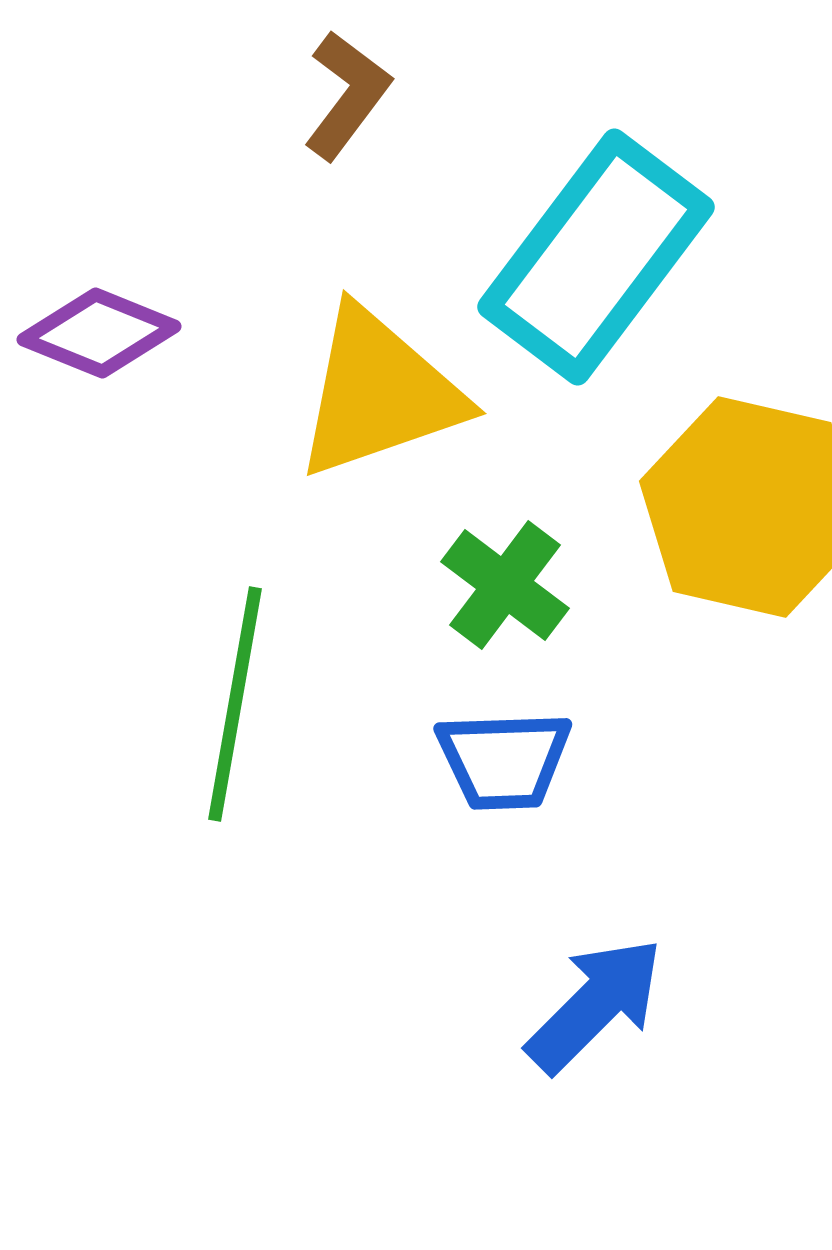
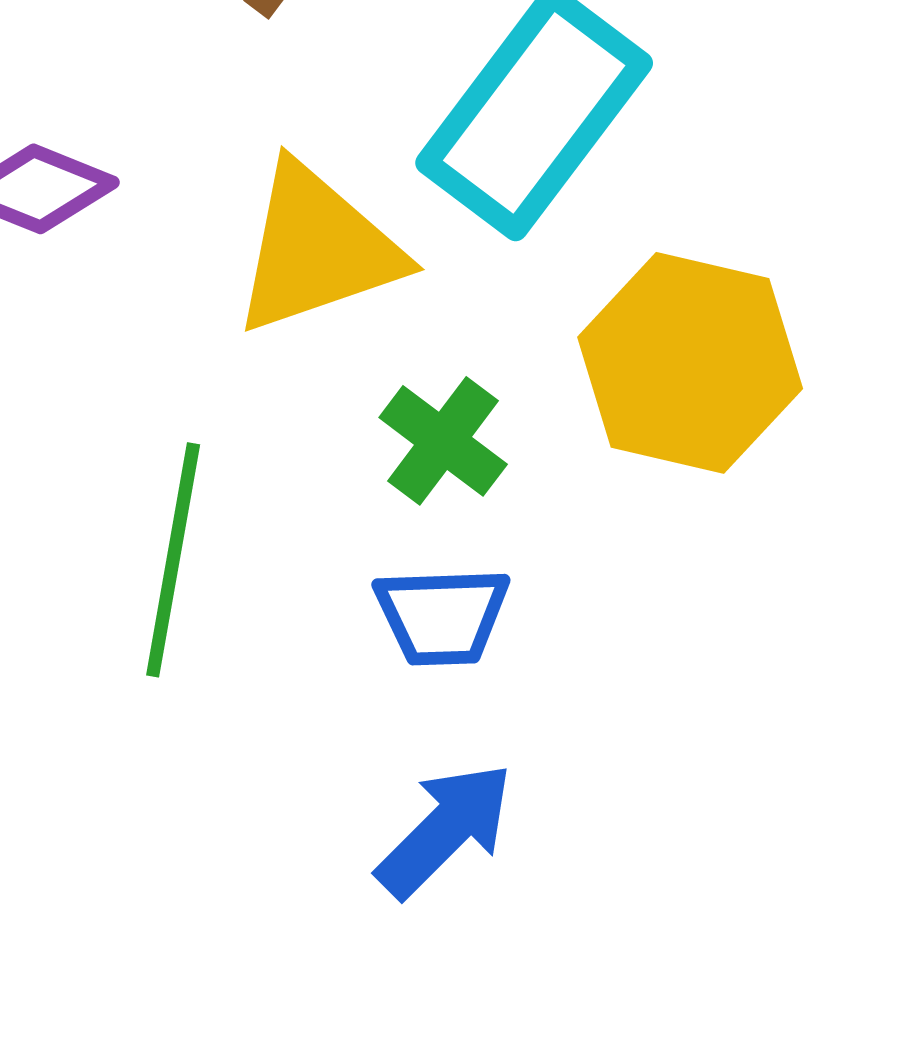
blue arrow: (595, 1005) -> (445, 830), moved

